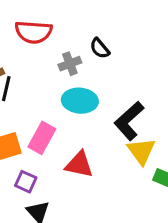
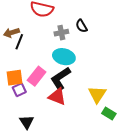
black L-shape: (129, 121) -> (61, 79), moved
purple square: (26, 182) -> (19, 90), moved, turned 32

